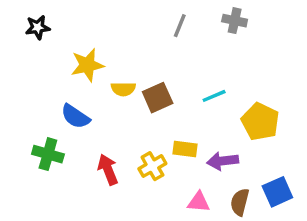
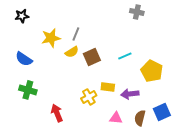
gray line: (180, 26) -> (76, 34), moved
yellow semicircle: (123, 89) -> (72, 52), turned -32
blue semicircle: (75, 116) -> (24, 59), moved
red arrow: (108, 170) -> (57, 113), moved

